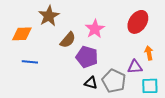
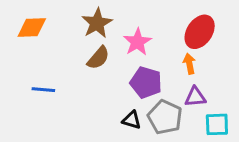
brown star: (49, 16) -> (97, 23), moved
orange diamond: (22, 34) -> (32, 27), moved
orange arrow: (149, 53) -> (189, 64), moved
purple pentagon: (87, 57) -> (146, 82), moved

